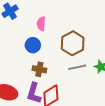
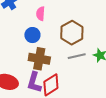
brown cross: (39, 69) -> (39, 59), size x1.5

